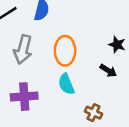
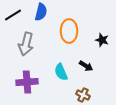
orange ellipse: (65, 51) -> (69, 31), moved
black arrow: (108, 71) -> (86, 66), moved

